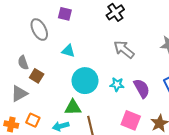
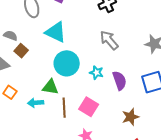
cyan triangle: (68, 51) -> (56, 32), size x1.6
gray semicircle: (23, 63) -> (10, 36), turned 120
pink square: (131, 120) -> (89, 107), moved

